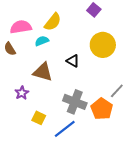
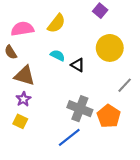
cyan semicircle: (42, 41) -> (58, 55), moved, turned 48
brown triangle: (43, 72) -> (25, 76), moved
gray line: (117, 91) -> (125, 85), moved
yellow square: (39, 118) -> (20, 121), moved

